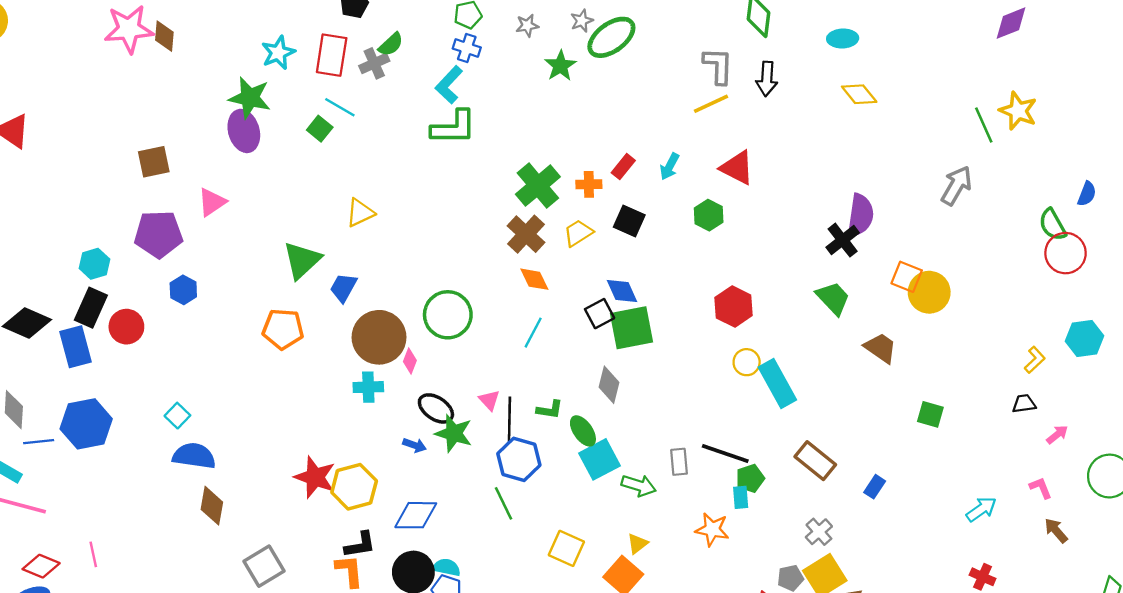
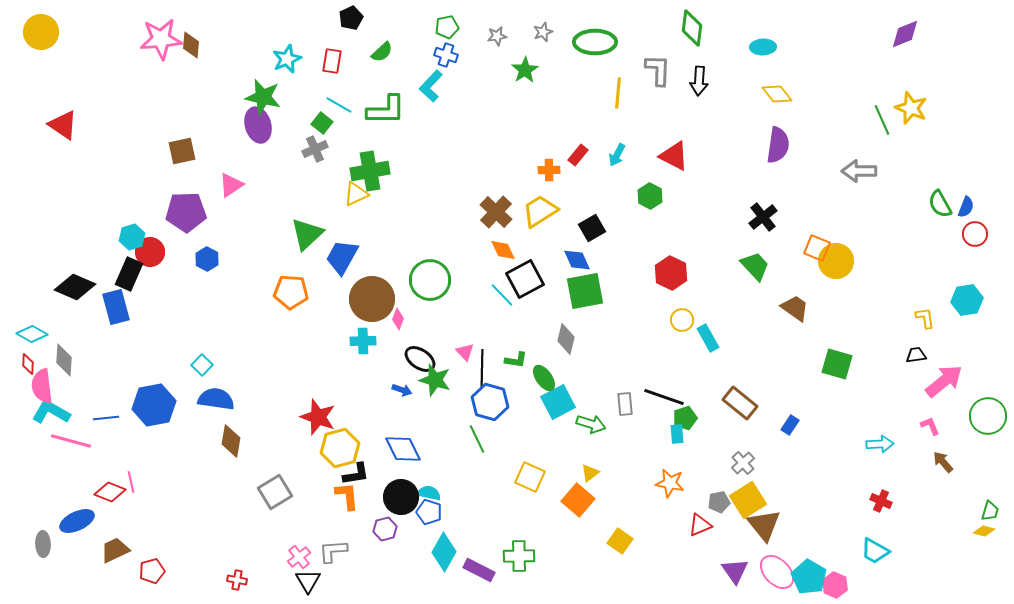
green ellipse: (611, 37) -> (595, 42), moved, turned 36
red rectangle: (332, 55) -> (332, 61), size x0.7
gray cross: (374, 63) -> (315, 149), moved
yellow line: (711, 104) -> (618, 93), moved, turned -60
green L-shape: (454, 127) -> (386, 110), moved
green cross: (538, 186) -> (370, 171), moved, turned 30
gray arrow: (956, 186) -> (859, 171), turned -120
blue semicircle: (1087, 194) -> (966, 207), moved
purple semicircle: (860, 215) -> (778, 145), moved
black square: (629, 221) -> (592, 228), moved, turned 36
yellow trapezoid: (578, 233) -> (540, 211), size x1.4
red circle: (1066, 253) -> (975, 234), moved, size x0.7
blue trapezoid: (343, 287) -> (342, 257), size x1.4
black square: (600, 314) -> (525, 279), moved, size x1.5
red circle: (126, 327) -> (150, 252), moved
cyan line: (533, 333) -> (502, 295), turned -72
yellow L-shape: (1035, 360) -> (925, 318), turned -55
cyan rectangle: (777, 384) -> (708, 338), size x0.7
green square: (930, 414) -> (837, 364), size x1.4
blue hexagon: (86, 424) -> (154, 405), moved
pink arrow: (1057, 435) -> (944, 381), size x2.0
blue line: (39, 442) -> (106, 418), moved
yellow hexagon: (354, 487) -> (340, 448), moved
cyan arrow: (981, 509) -> (880, 444), turned 32
blue diamond: (416, 515) -> (403, 449), turned 63
orange star: (712, 529) -> (670, 483), moved
red diamond: (41, 566) -> (110, 492), moved

